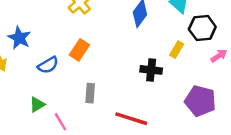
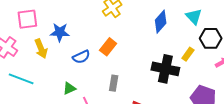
blue star: (19, 38) -> (60, 32), turned -30
black cross: (151, 70) -> (165, 69), size x1.5

